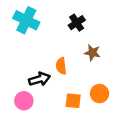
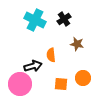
cyan cross: (26, 20) -> (35, 20), moved
pink circle: (24, 101) -> (20, 84), size x1.5

